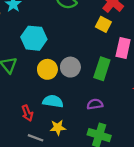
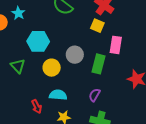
gray circle: (70, 67) -> (75, 55), moved
purple semicircle: (95, 104) -> (95, 95), turned -48

